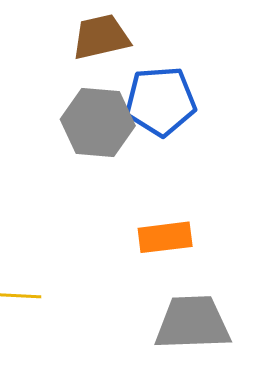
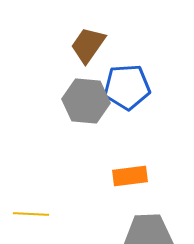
brown trapezoid: (101, 37) -> (88, 45), turned -42

